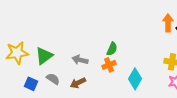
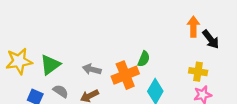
green semicircle: (112, 49) -> (144, 59), moved
orange cross: (109, 65) -> (125, 75), size x1.6

